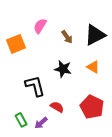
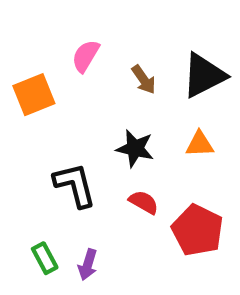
orange triangle: (93, 67) -> (200, 144), turned -32
red semicircle: (57, 107) -> (144, 202), moved
purple arrow: (41, 123) -> (88, 265), turned -32

